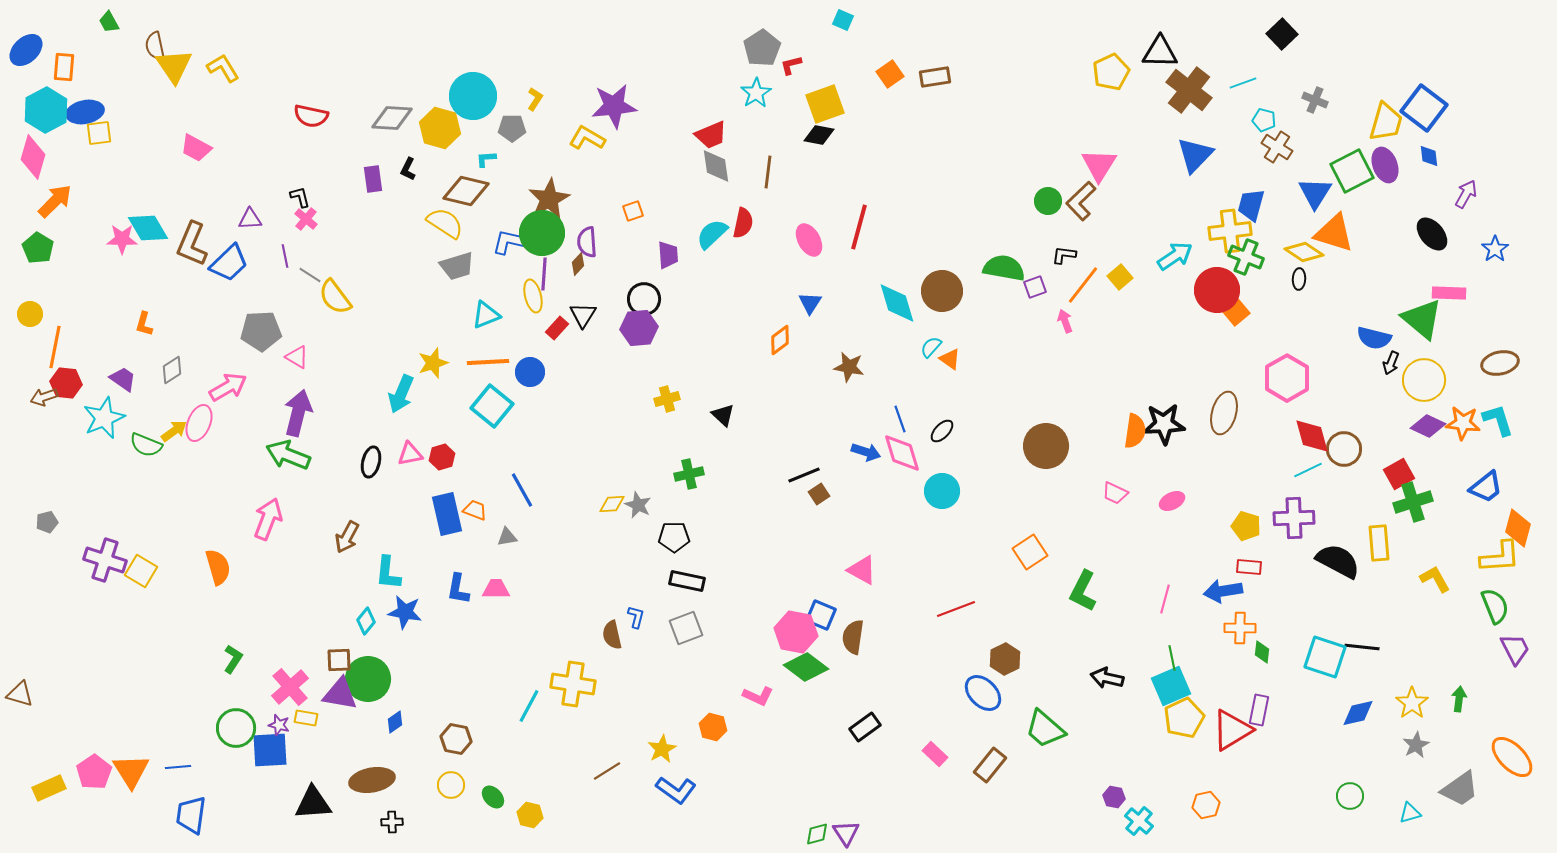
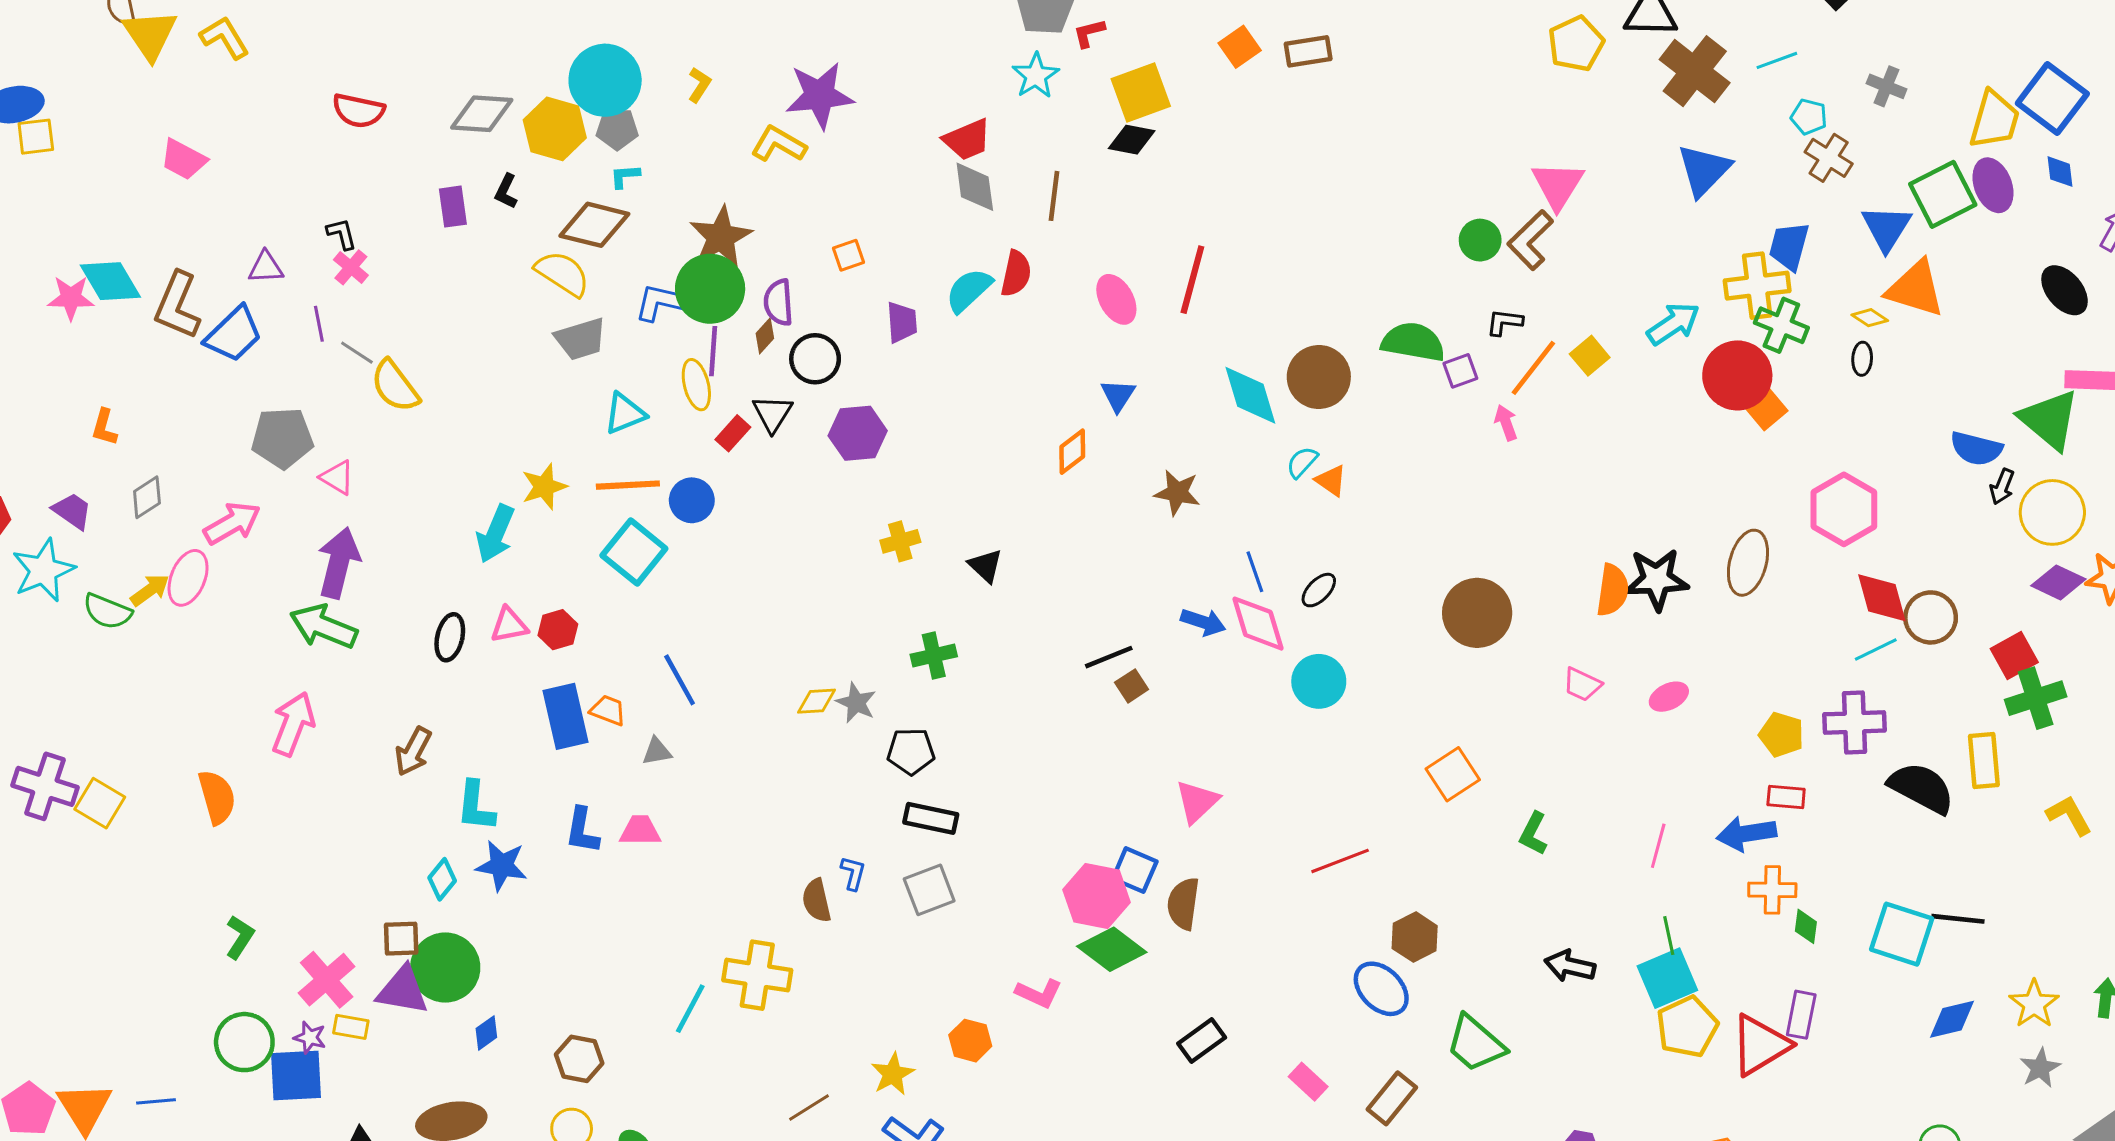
gray pentagon: (512, 128) -> (617, 129), moved
yellow diamond: (1304, 252) -> (1870, 318), size x0.6
black circle: (644, 299) -> (815, 359), moved
pink triangle: (862, 570) -> (1197, 802), turned 48
green L-shape: (1083, 591) -> (1533, 834), size x0.7

